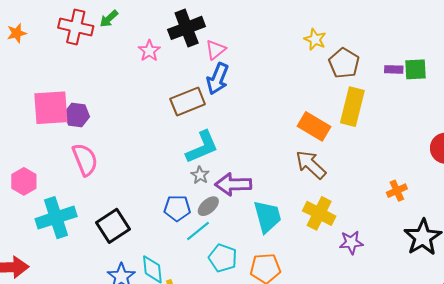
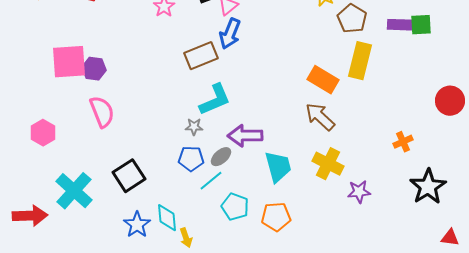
purple rectangle: (394, 69) -> (400, 25), size x1.4
gray star: (200, 175) -> (194, 127), moved, turned -30
cyan cross: (56, 218) -> (74, 191), moved, turned -30

